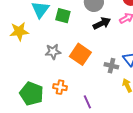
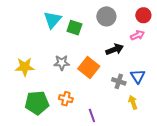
black arrow: (102, 23) -> (115, 49), moved
yellow star: (19, 31) -> (25, 67), moved
green pentagon: (32, 94) -> (37, 103), turned -30

